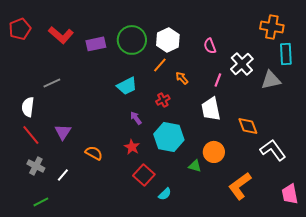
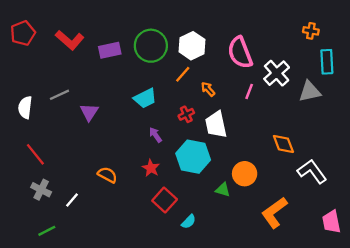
orange cross: (272, 27) -> (311, 31), size x0.6
pink semicircle: (210, 46) -> (240, 53), size x1.8
white semicircle: (28, 107) -> (25, 107), moved
white trapezoid: (211, 109) -> (216, 125), moved
purple triangle: (63, 132) -> (89, 112), moved

